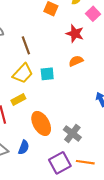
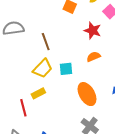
orange ellipse: (41, 123) -> (87, 94), moved

